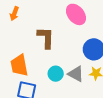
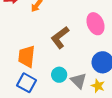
brown L-shape: (46, 38) -> (60, 37), turned -145

